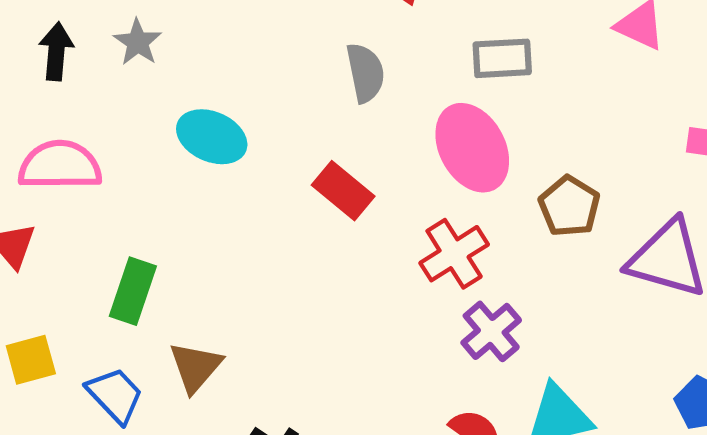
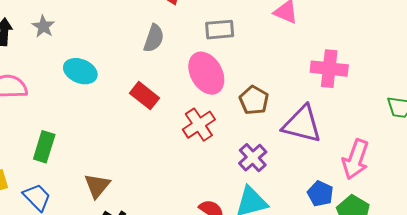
gray semicircle: (365, 73) -> (154, 38), turned 32
purple cross: (491, 331) -> (253, 158), moved
brown triangle: (195, 367) -> (97, 186), moved

